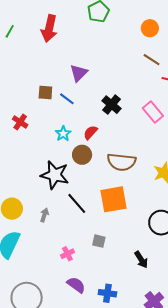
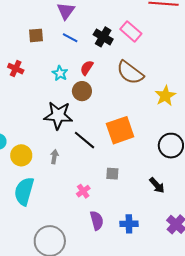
blue line: (67, 99) -> (70, 38), moved
pink rectangle: (153, 112) -> (131, 31), moved
brown semicircle: (121, 162) -> (130, 73), moved, turned 40
purple semicircle: (76, 285) -> (97, 221), turned 48

